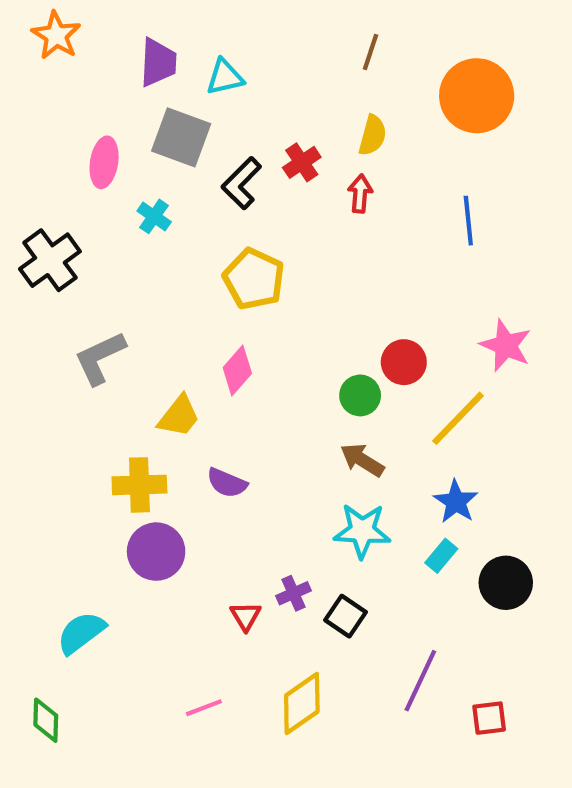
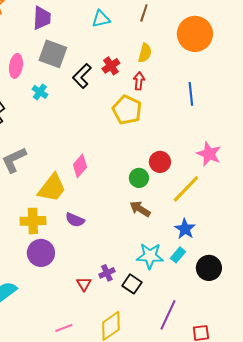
cyan triangle: (225, 77) -> (101, 19), moved
yellow pentagon: (254, 279) -> (127, 110), moved
yellow trapezoid: (179, 416) -> (52, 188), size x1.4
cyan star: (362, 531) -> (150, 256), moved

